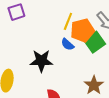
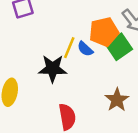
yellow line: (68, 21) -> (69, 48), moved

